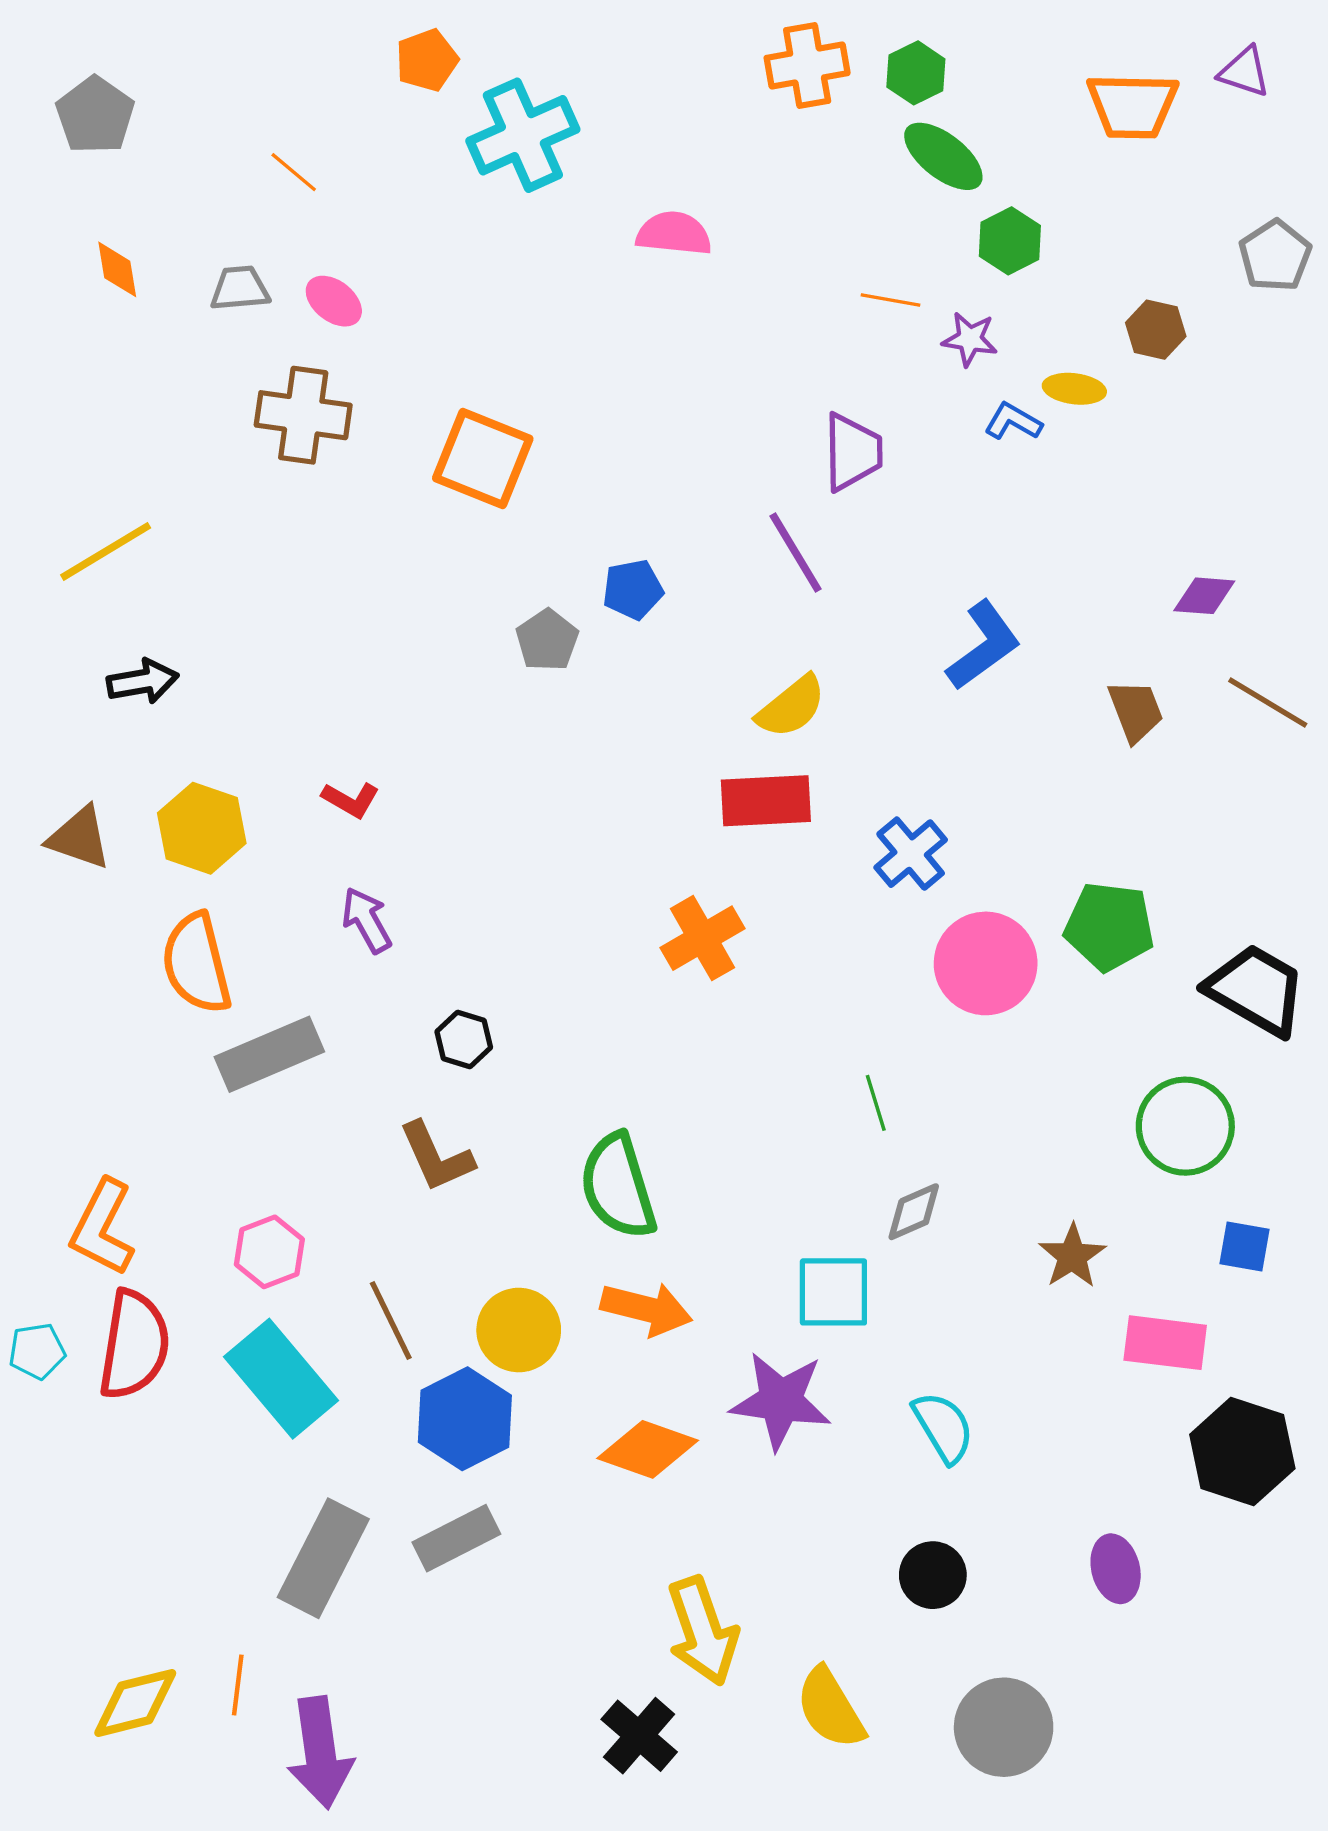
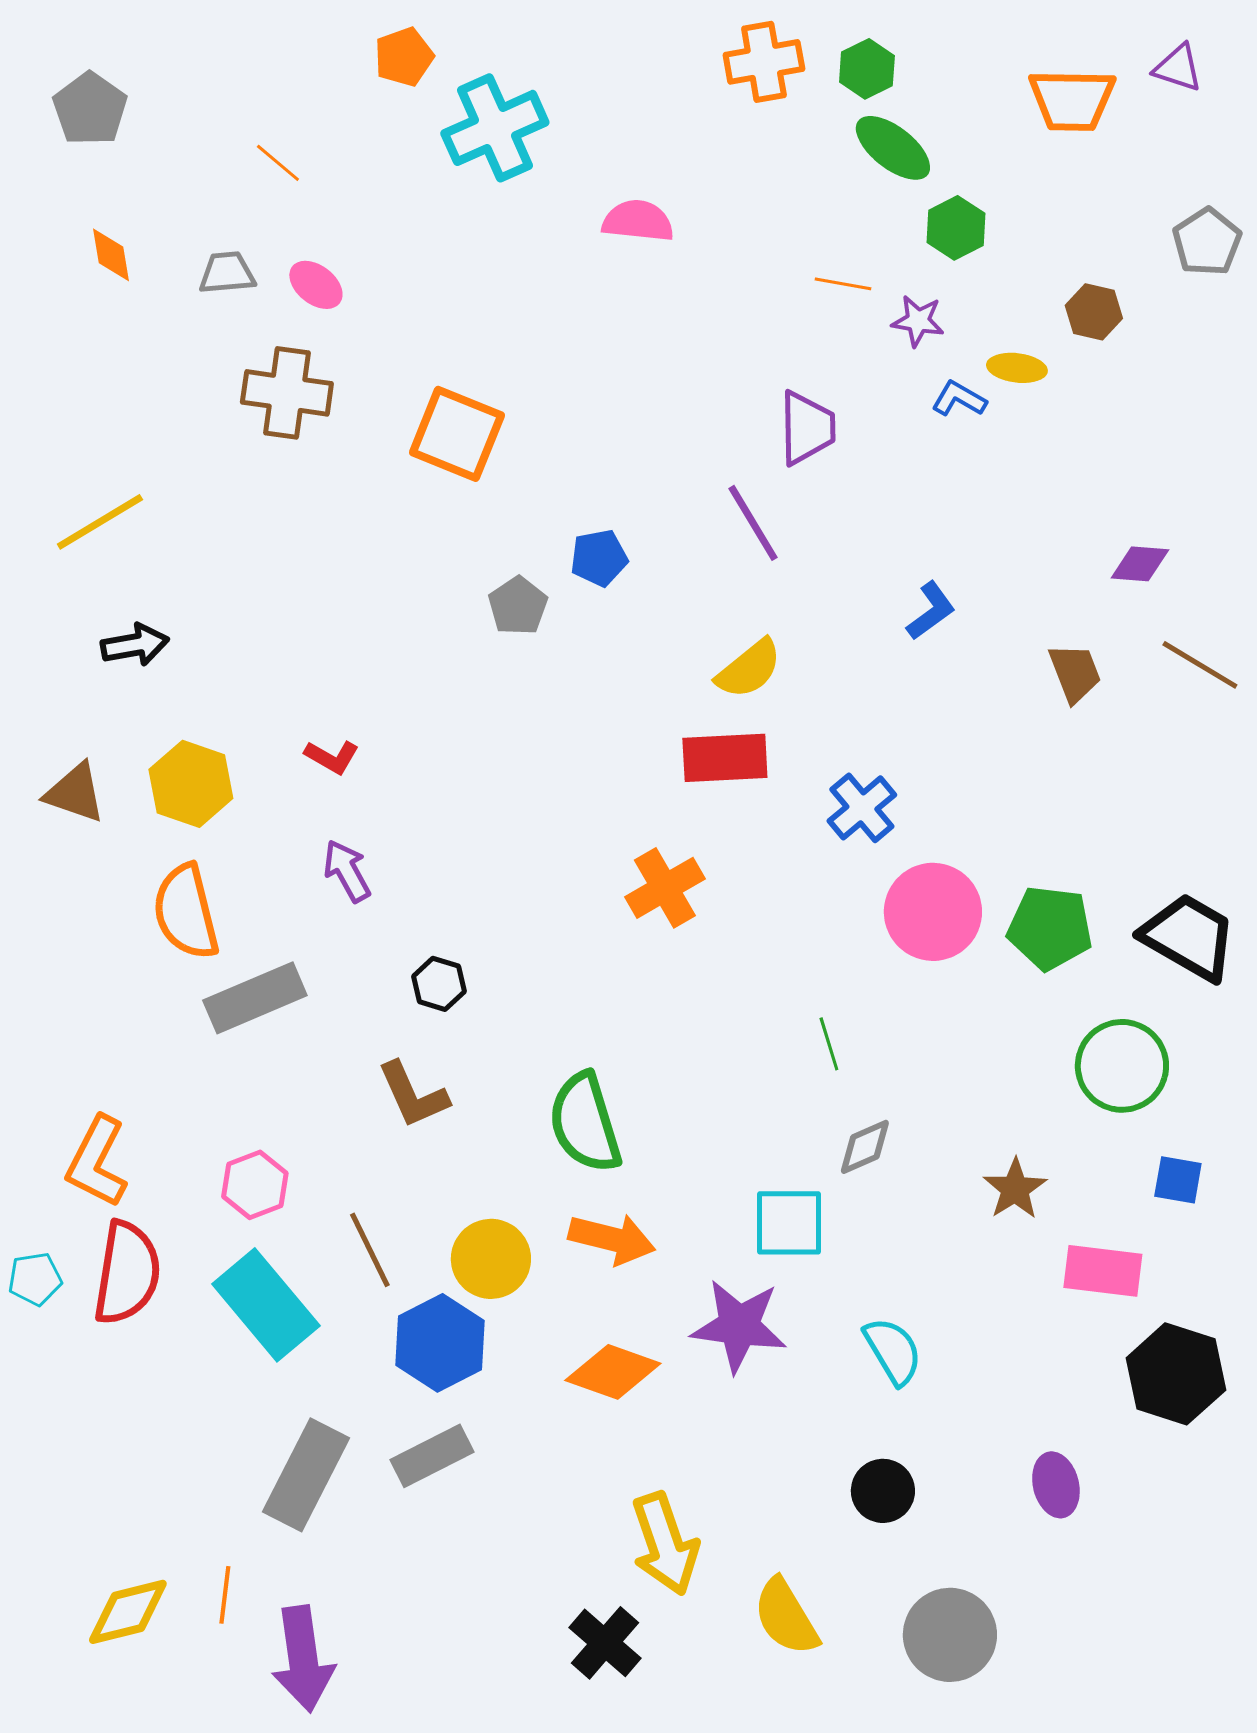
blue L-shape: (984, 645) -> (931, 611), size x0.7
green pentagon: (1109, 926) -> (1050, 928), moved

